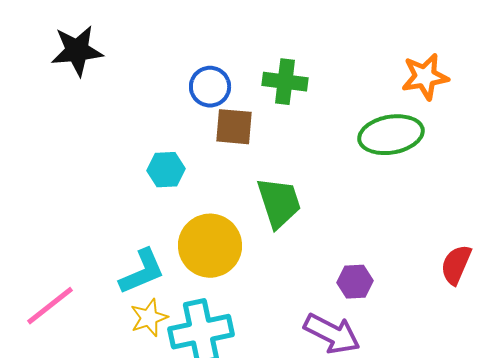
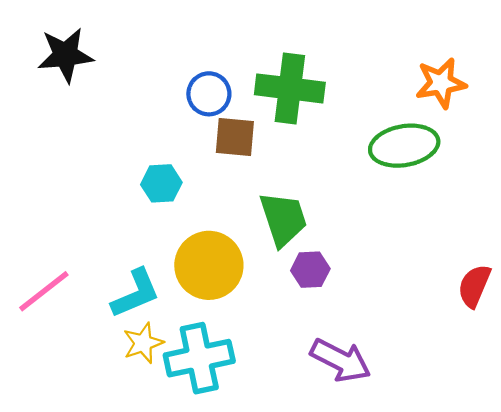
green cross: (285, 82) -> (290, 88), size x1.4
purple hexagon: (355, 282) -> (310, 270), moved
pink line: (50, 306) -> (44, 291), moved

